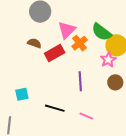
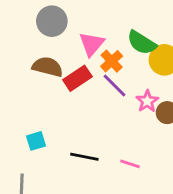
brown semicircle: (34, 43) -> (47, 67), size x1.5
pink star: (108, 60) -> (147, 101), moved
purple line: (80, 81) -> (114, 85), moved, turned -36

